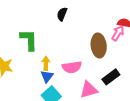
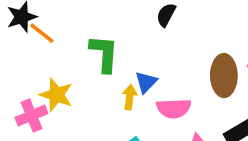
blue triangle: (47, 76) -> (146, 82), moved

